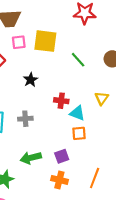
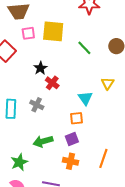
red cross: (61, 101) -> (52, 83), moved, turned 32
cyan triangle: (77, 113) -> (85, 98), turned 35
gray cross: (25, 119) -> (37, 105), turned 32
orange square: (79, 133) -> (77, 118), moved

